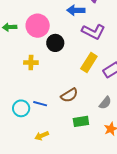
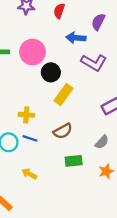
yellow cross: (31, 63) -> (26, 115), moved
yellow rectangle: (89, 63) -> (64, 95), moved
yellow arrow: (42, 136) -> (29, 174), turned 48

